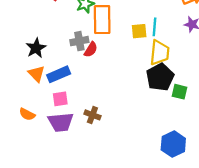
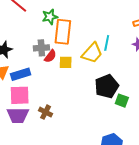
yellow square: (139, 31) -> (66, 62), moved
yellow trapezoid: (160, 53) -> (92, 53), moved, turned 30
pink square: (60, 99) -> (20, 95), size x1.5

